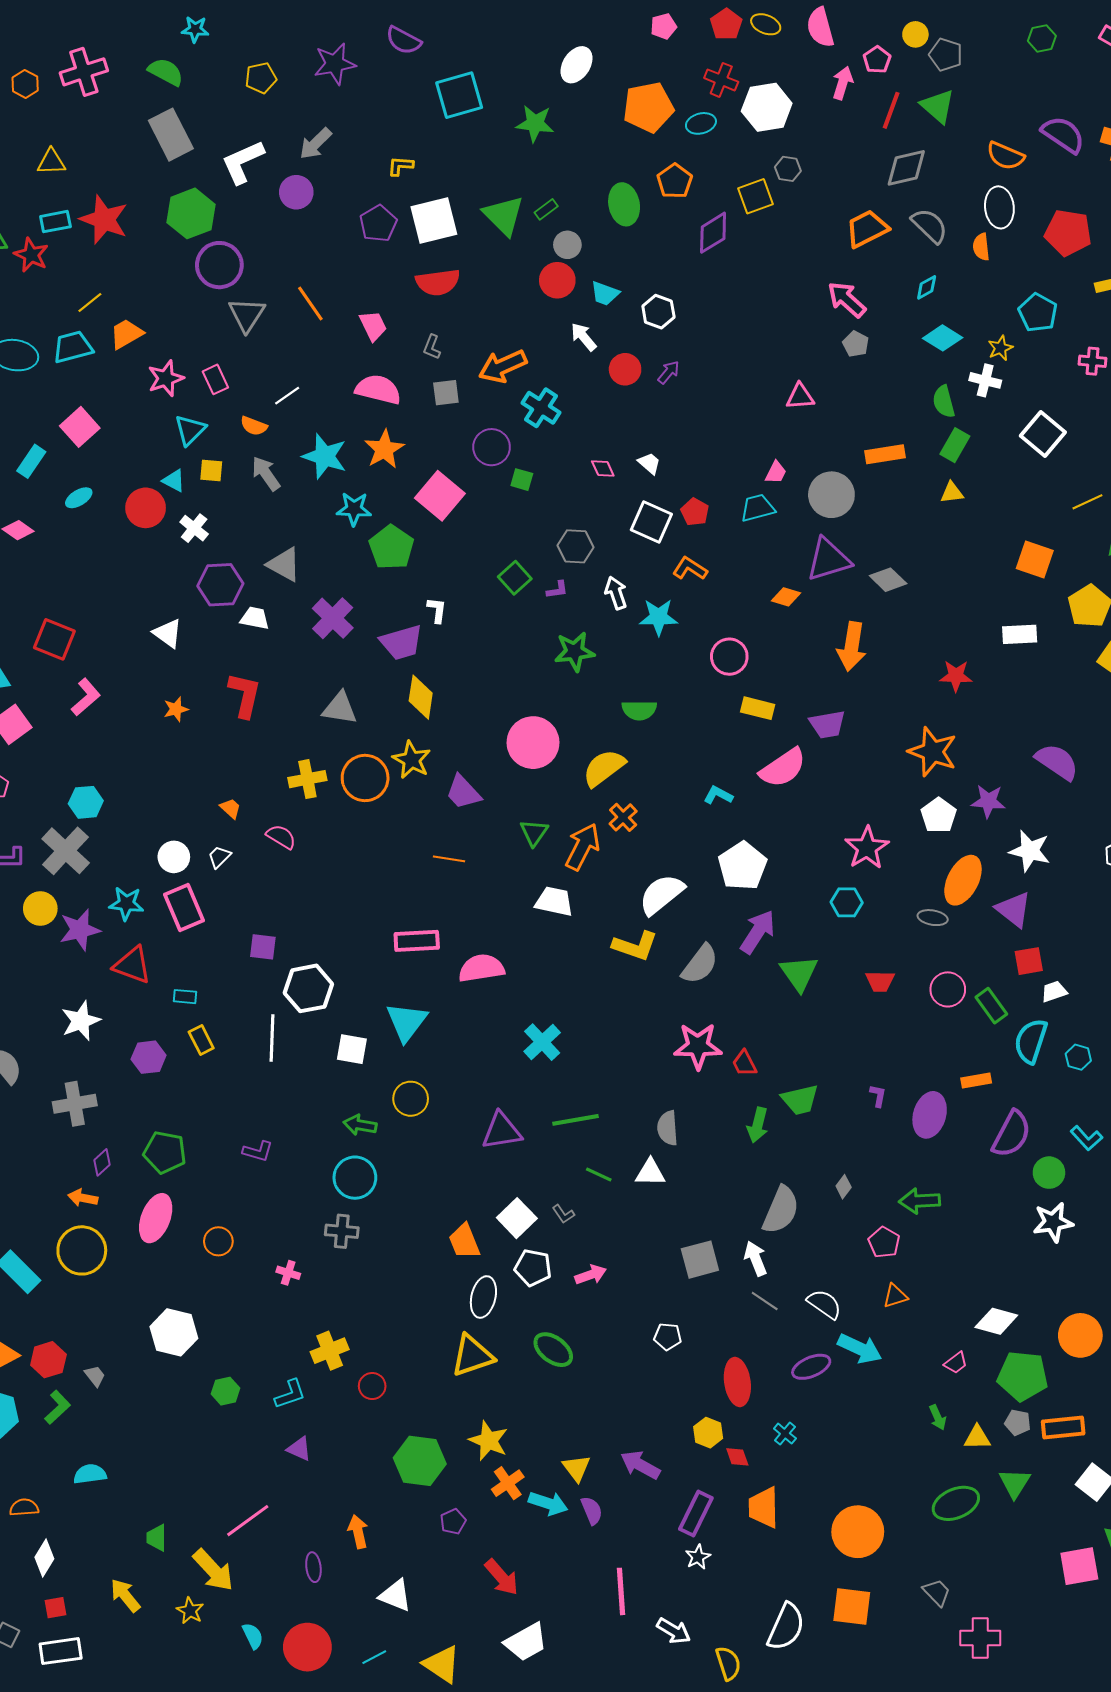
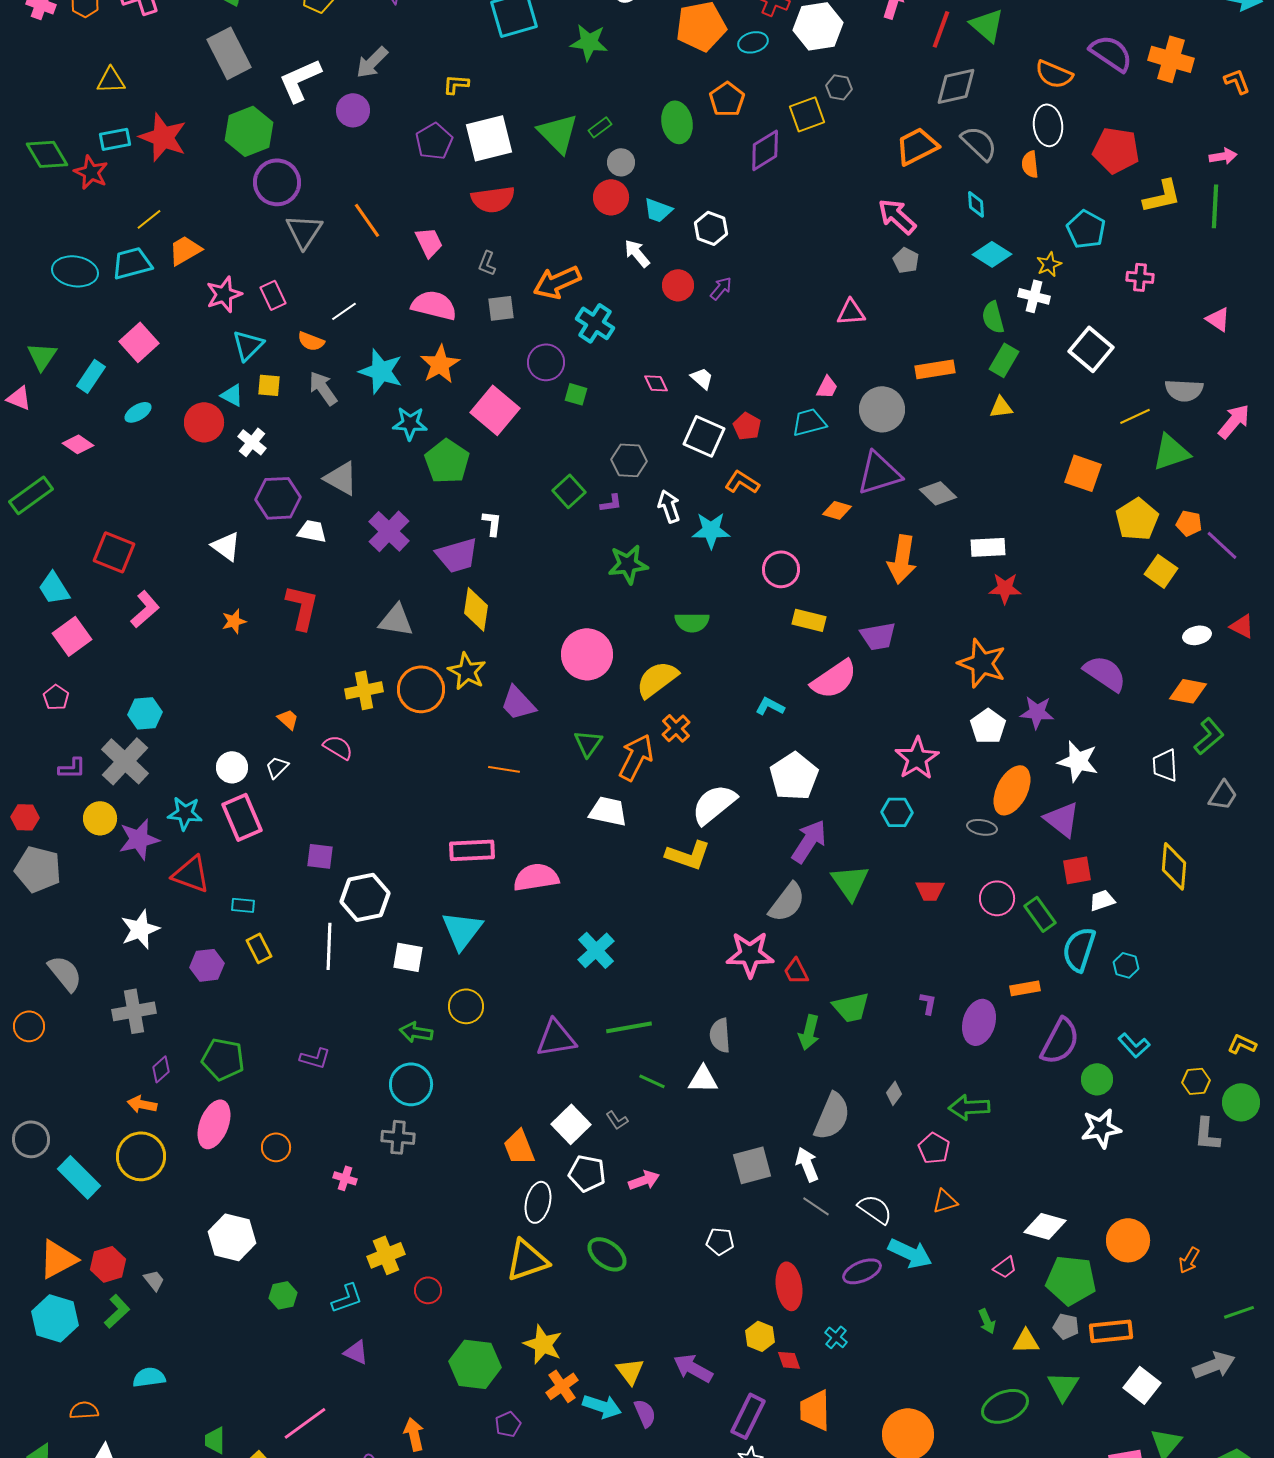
cyan diamond: (927, 287) -> (976, 204), turned -64
white rectangle: (1020, 634) -> (988, 547), moved
gray semicircle: (700, 964) -> (787, 902), moved

